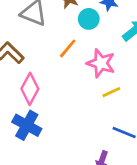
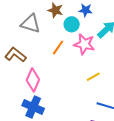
pink star: (101, 63) -> (84, 44), moved

